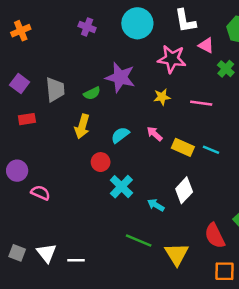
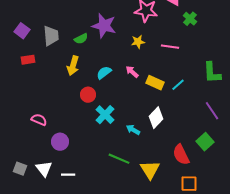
cyan line: (211, 150) -> (178, 85), turned -64
purple circle: (17, 171) -> (60, 142), moved

